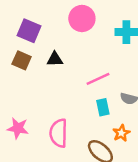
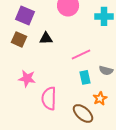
pink star: (18, 128) -> (27, 78), moved

